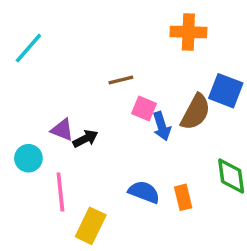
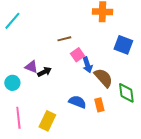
pink square: (144, 108) -> (77, 55), turned 32
brown semicircle: (196, 112) -> (103, 78), moved, turned -70
pink line: (60, 192) -> (18, 118), moved

